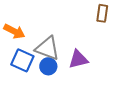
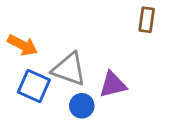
blue circle: (48, 66) -> (82, 106), moved

